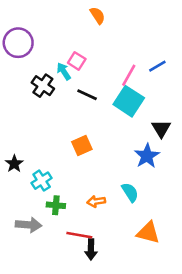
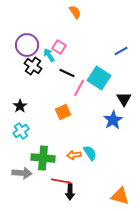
purple circle: (18, 43) -> (27, 45), moved
pink line: (129, 75) -> (79, 88), moved
black star: (14, 164) -> (20, 106), moved
cyan cross: (42, 181) -> (21, 131), moved
cyan semicircle: (130, 192) -> (90, 153), moved
green cross: (56, 205) -> (43, 158), size x1.6
orange triangle: (148, 233) -> (120, 196), moved

